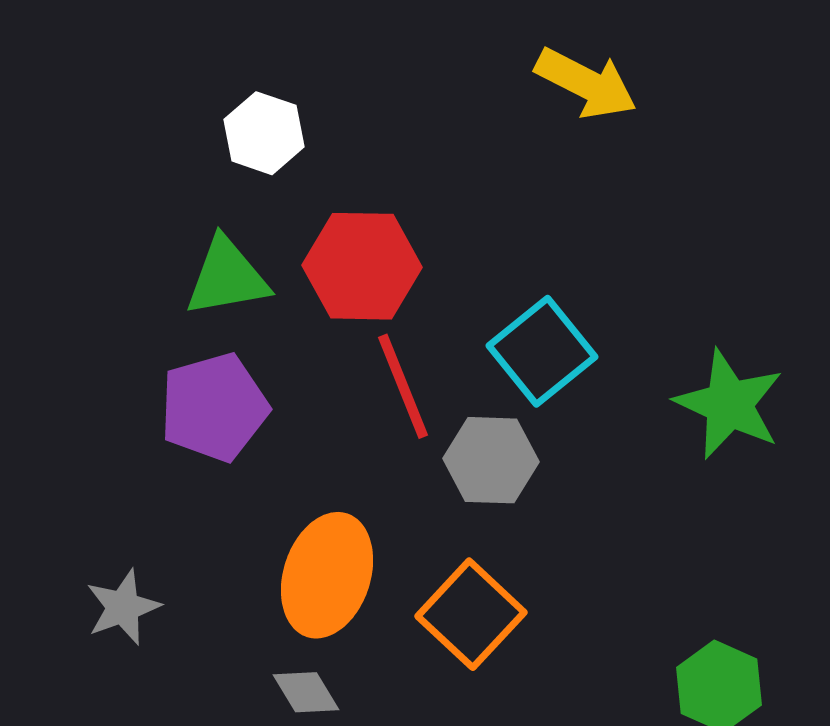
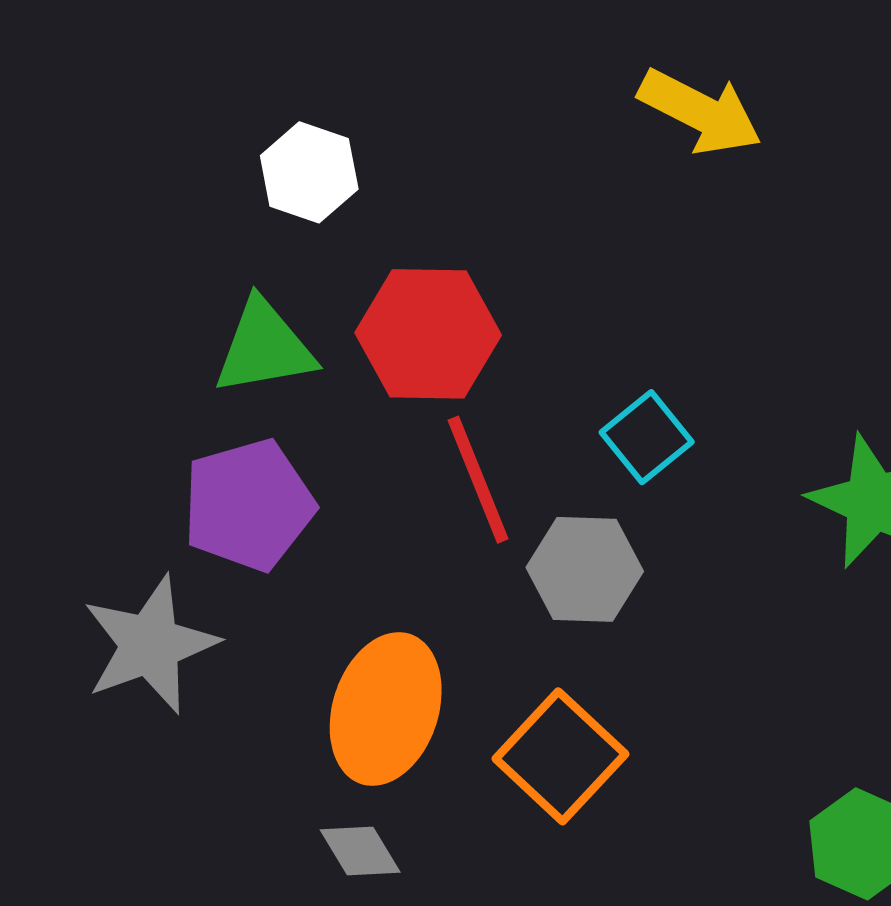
cyan square: (542, 351) -> (647, 437), size x0.7
gray star: (123, 607) -> (150, 645), moved, size x1.5

